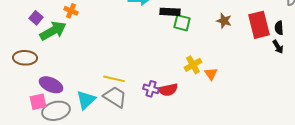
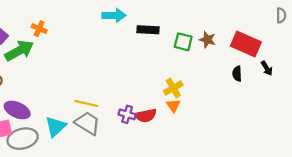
green square: (182, 23) -> (183, 42), moved
red rectangle: (259, 25) -> (246, 44), turned -52
black semicircle: (279, 28) -> (237, 74), moved
orange triangle: (211, 74) -> (173, 106), moved

